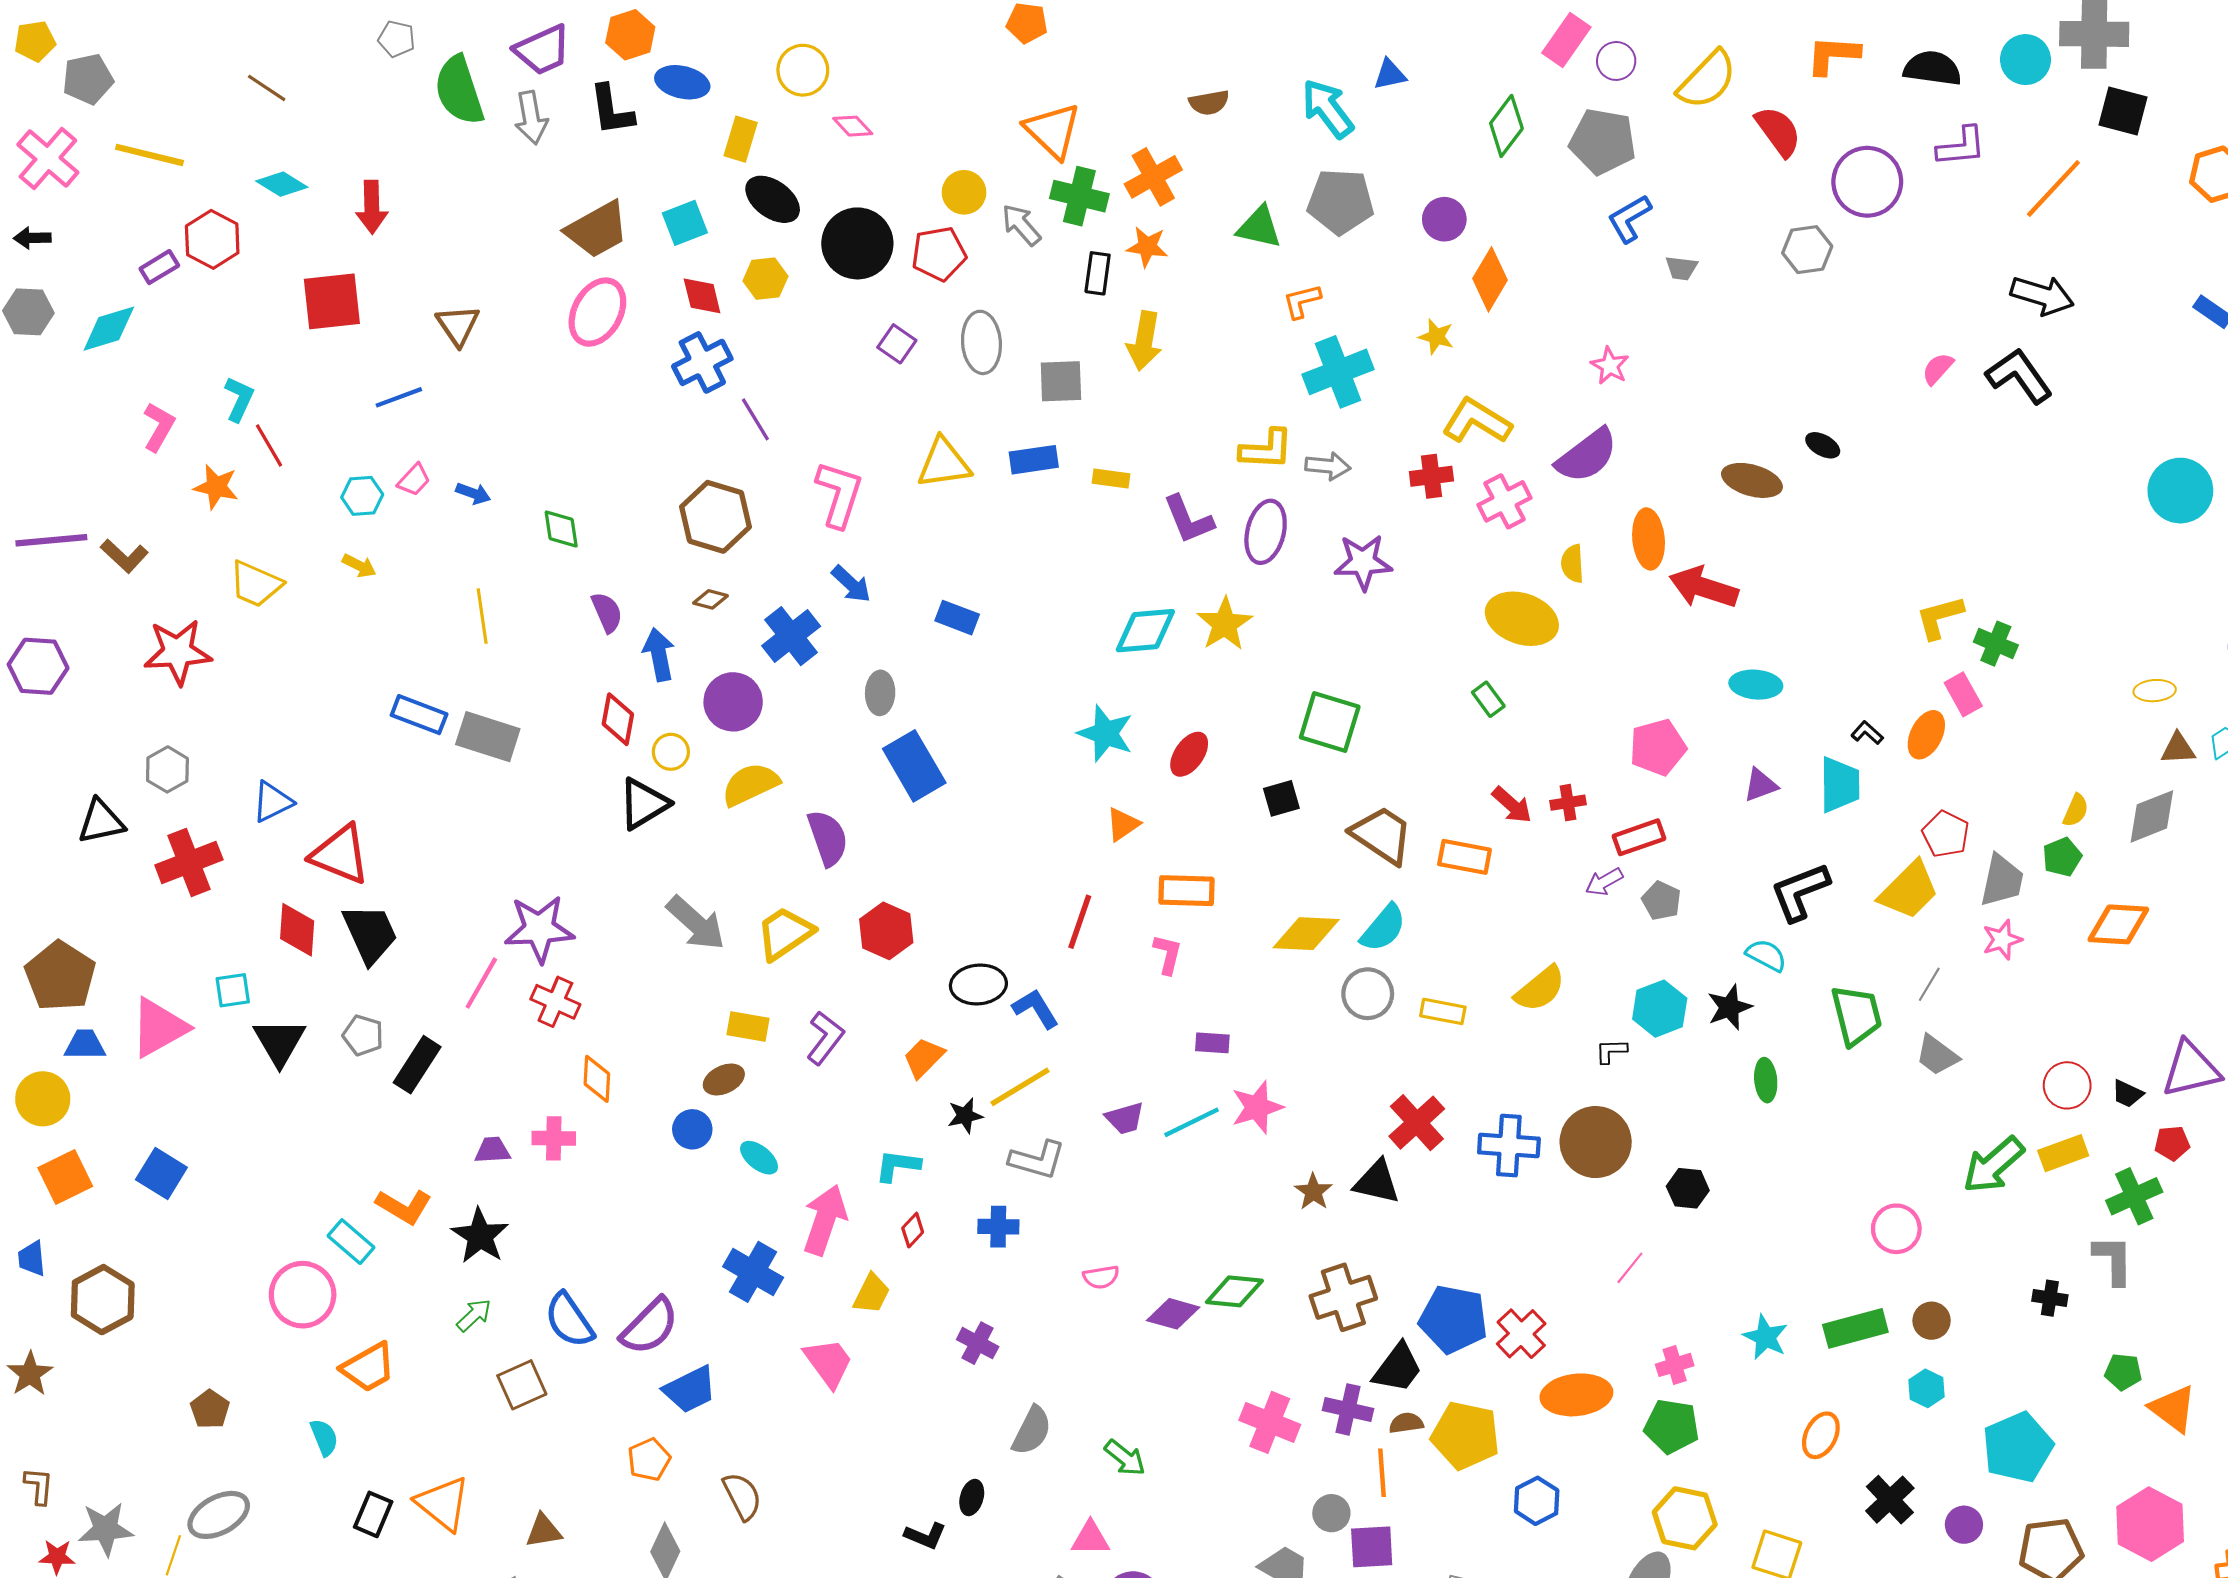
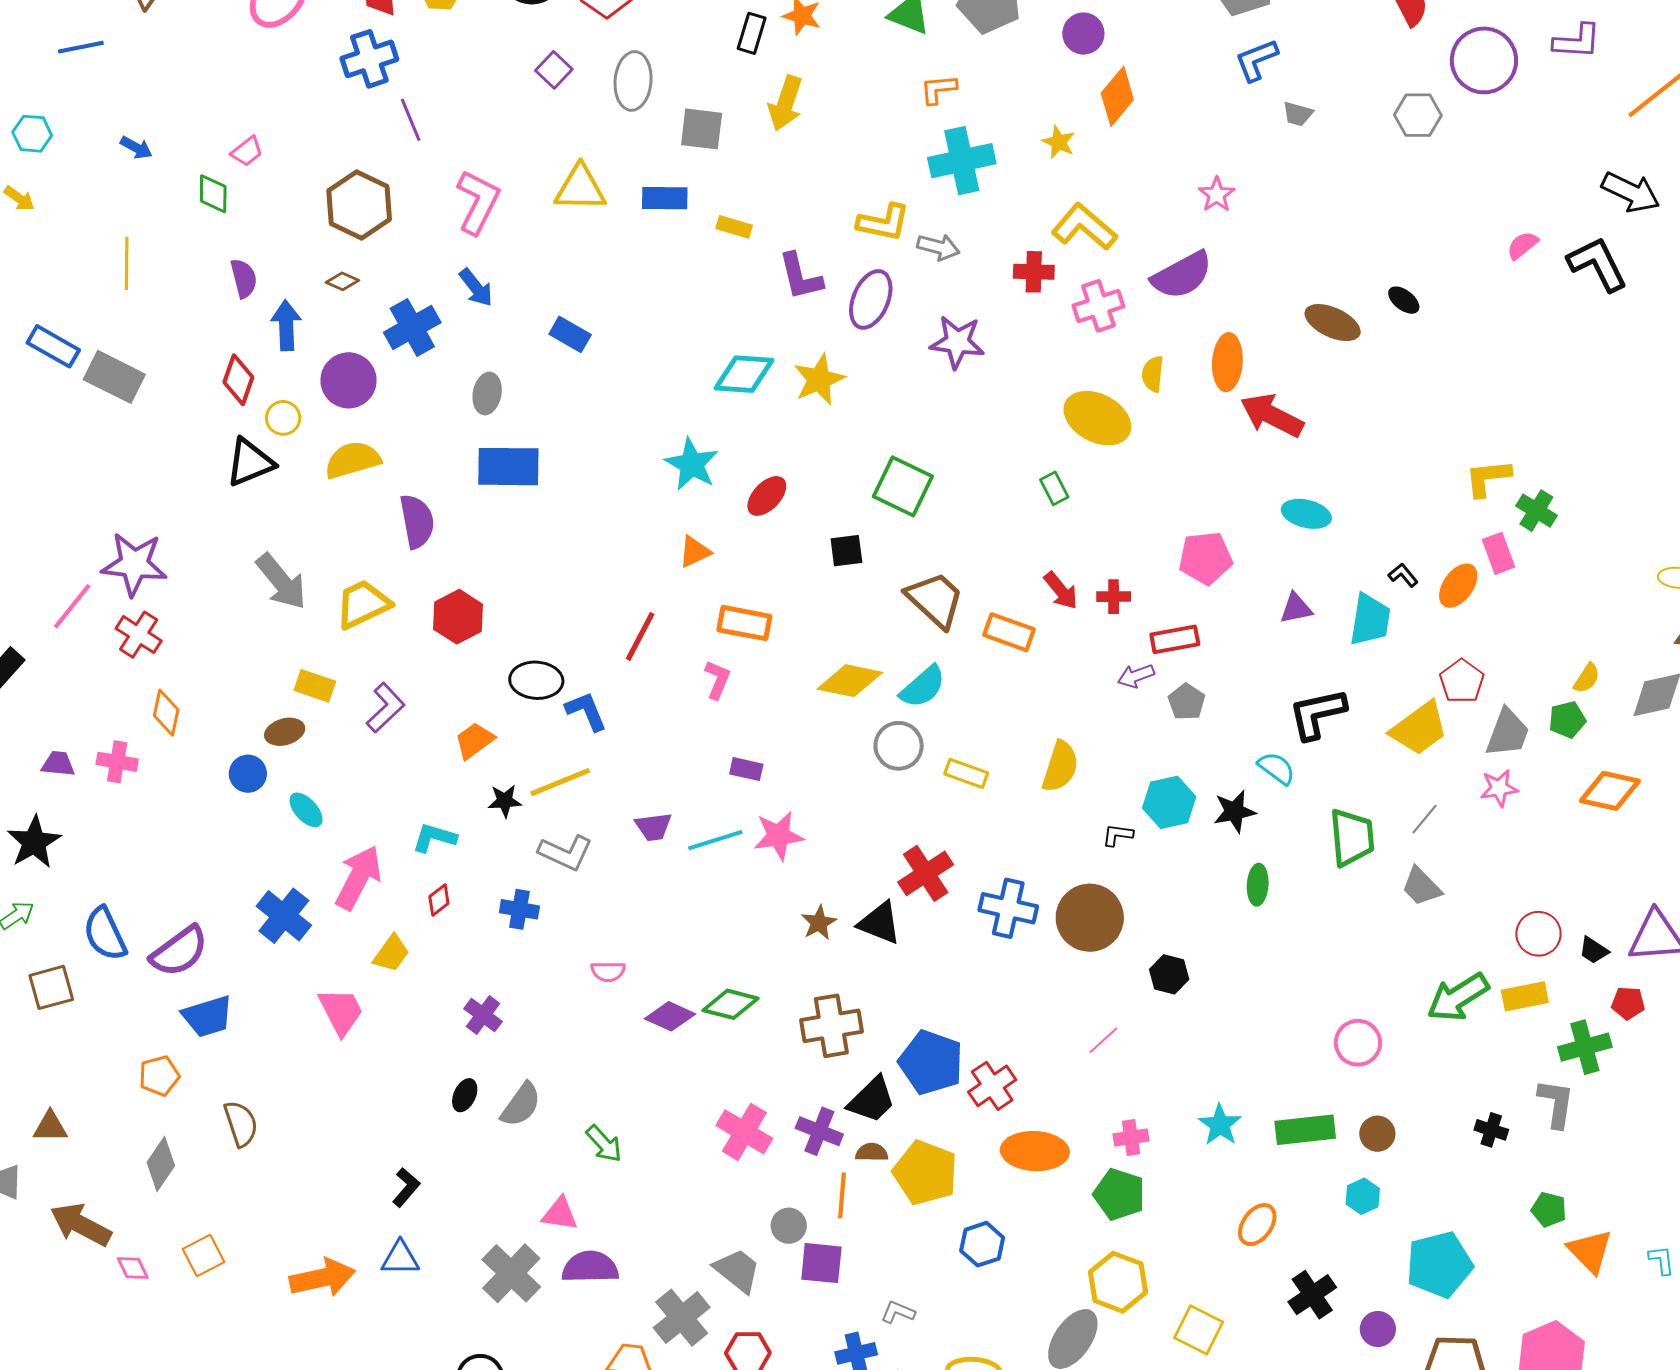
pink trapezoid: (414, 480) -> (247, 151), moved
blue rectangle: (914, 766) -> (508, 467), turned -68
yellow semicircle: (1540, 989) -> (1060, 766), turned -42
black ellipse: (972, 1497) -> (465, 1095), moved
black L-shape: (925, 1536) -> (406, 1187), turned -81

